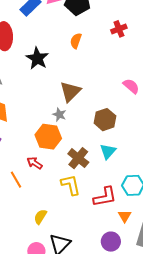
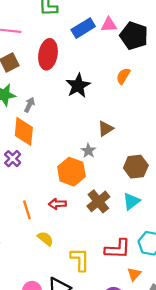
brown triangle: (70, 92) -> (106, 129), size x0.7
red arrow: (35, 163) -> (57, 204), moved, turned -49
yellow L-shape: (71, 185) -> (80, 260), moved
yellow semicircle: (40, 217) -> (45, 239), moved, turned 84

